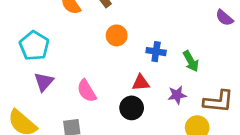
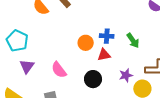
orange circle: (117, 35) -> (86, 43), moved
red triangle: (141, 83) -> (104, 55), moved
purple star: (177, 95) -> (126, 75), moved

